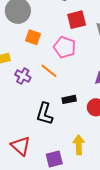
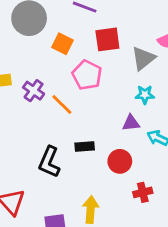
orange square: (33, 37) -> (63, 44), moved
purple cross: (23, 76) -> (34, 91), moved

